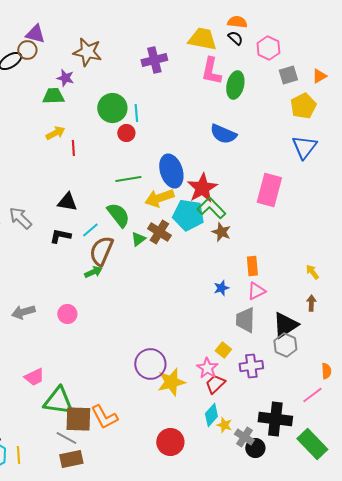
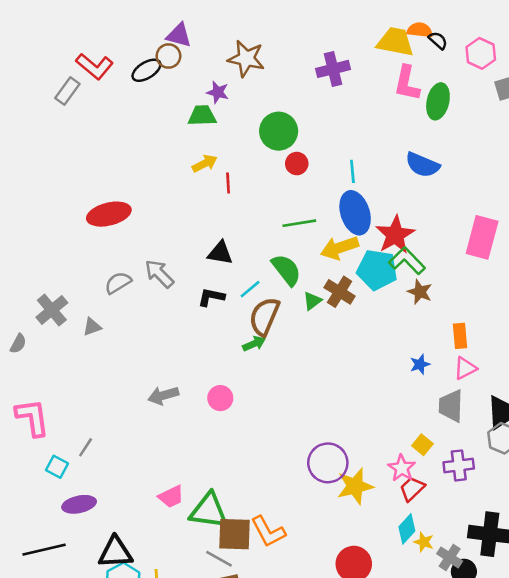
orange semicircle: (237, 22) -> (420, 30), moved
cyan line: (136, 113) -> (352, 171), moved
pink trapezoid: (34, 377) -> (171, 497), moved

